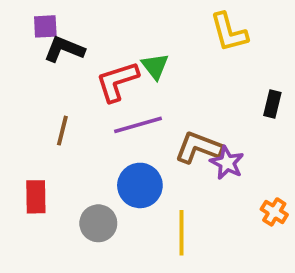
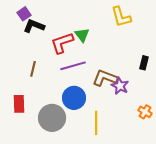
purple square: (45, 26) -> (24, 14), turned -32
black rectangle: (272, 104) -> (144, 63), moved
gray circle: (98, 223) -> (52, 118), size x1.4

